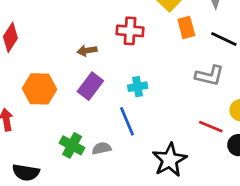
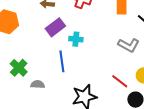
purple rectangle: (90, 86) -> (55, 27), moved
gray semicircle: (102, 148) -> (38, 84), moved

